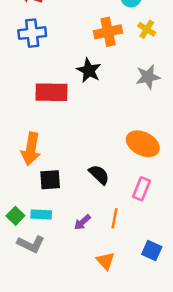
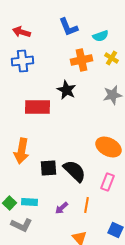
black semicircle: (99, 175) -> (74, 171), size x1.4
black square: (50, 180) -> (48, 168), moved

